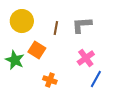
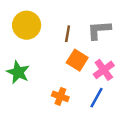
orange square: (37, 50) -> (77, 60), moved
blue line: (96, 79) -> (97, 98), moved

